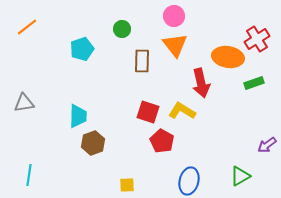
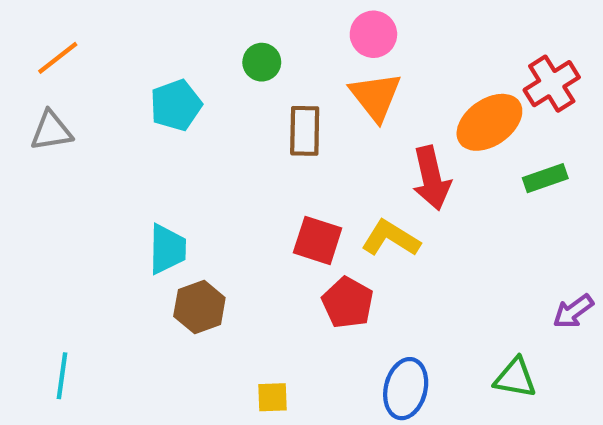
orange ellipse: (228, 57) -> (489, 122), turned -44
gray triangle: (24, 103) -> (51, 131), moved
green triangle: (240, 176) -> (515, 378), turned 40

